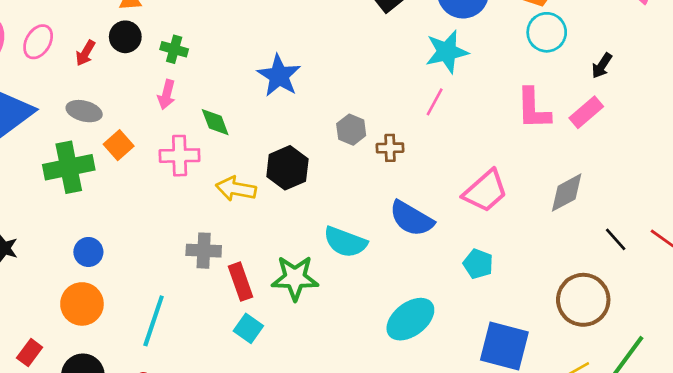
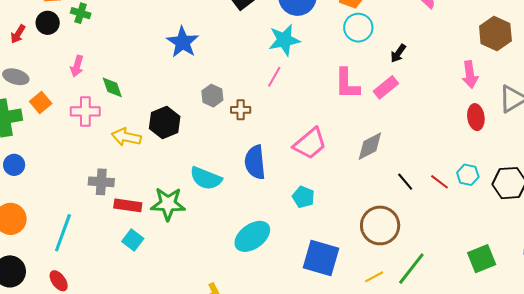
green cross: (174, 49) -> (81, 13), moved
blue star: (279, 76) -> (183, 42), moved
blue semicircle: (411, 219) -> (255, 162), turned 52
blue circle: (88, 252) -> (14, 165), moved
red rectangle: (240, 282) -> (128, 205), turned -64

